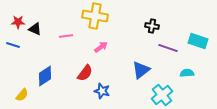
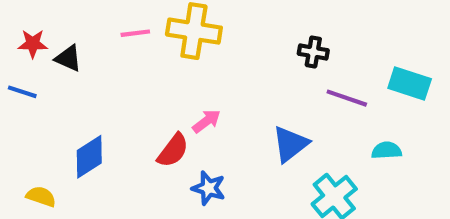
pink line: (66, 36) -> (135, 33), moved
pink arrow: (101, 47) -> (206, 121), moved
yellow semicircle: (22, 95) -> (41, 196), turned -112

